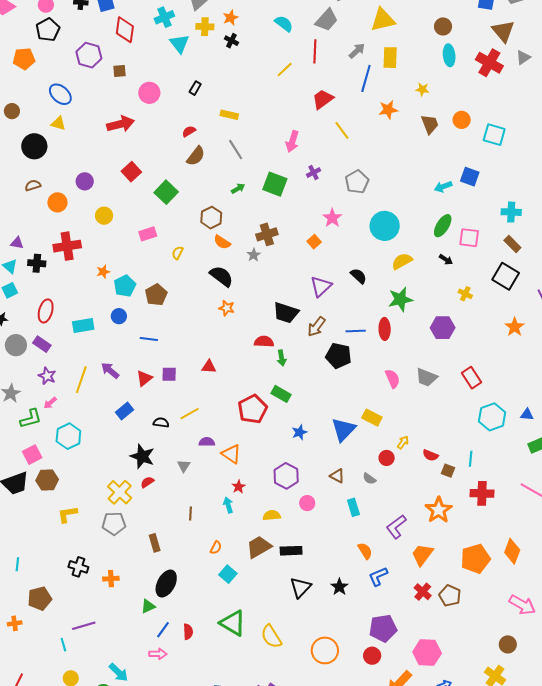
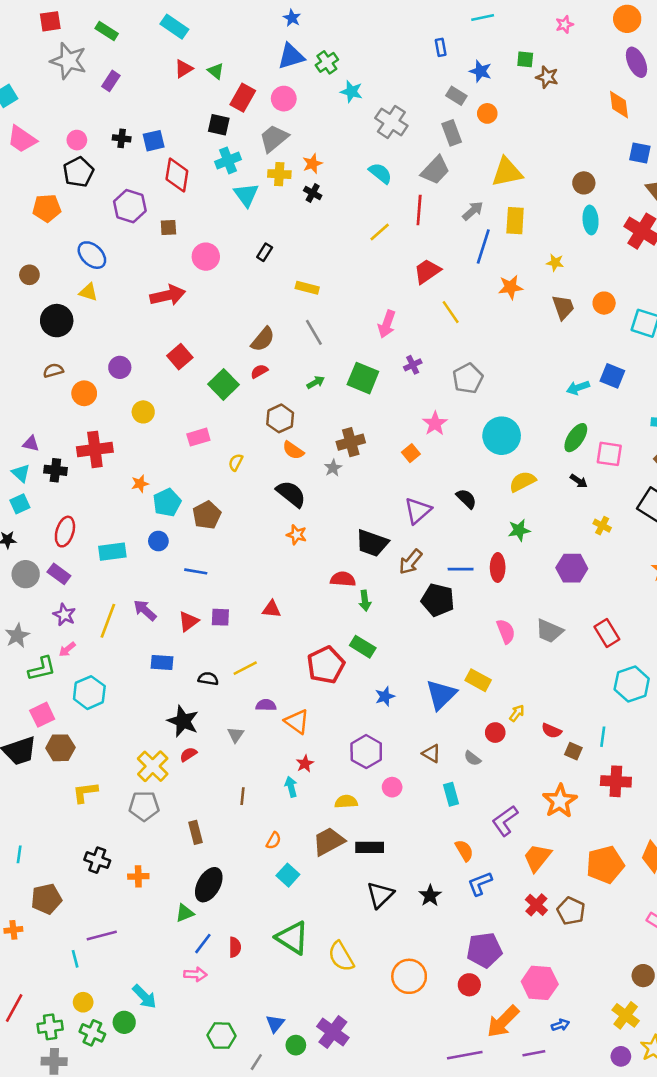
red semicircle: (189, 131) -> (259, 371), moved
green star: (400, 299) -> (519, 530), size x0.7
blue rectangle: (125, 411) -> (162, 663), turned 42

